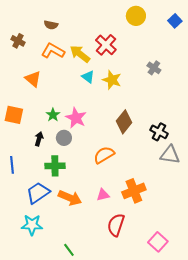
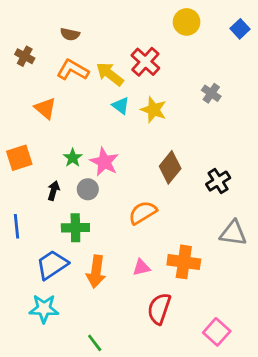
orange square: (14, 115) -> (19, 158), turned -30
black cross: (159, 132) -> (218, 181), turned 30
gray triangle: (170, 155) -> (233, 233), moved
orange cross: (134, 191) -> (184, 262), turned 30
orange arrow: (70, 198) -> (96, 272), turned 75

